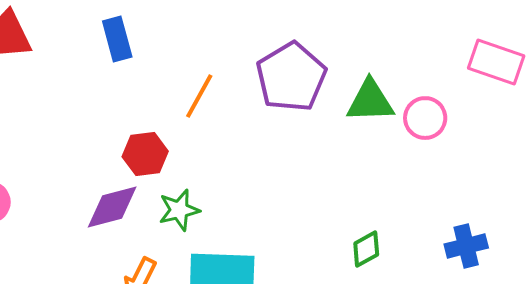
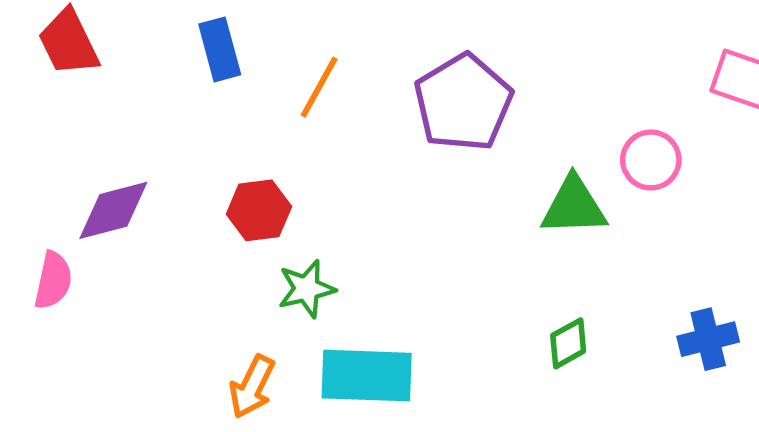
orange line: (199, 96) -> (319, 87), moved
green triangle: (370, 101) -> (574, 206), moved
purple diamond: (112, 207) -> (113, 210), moved

